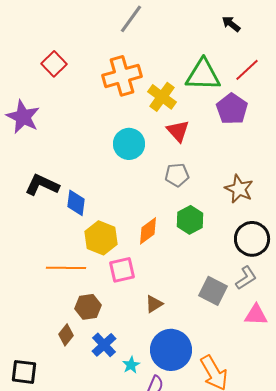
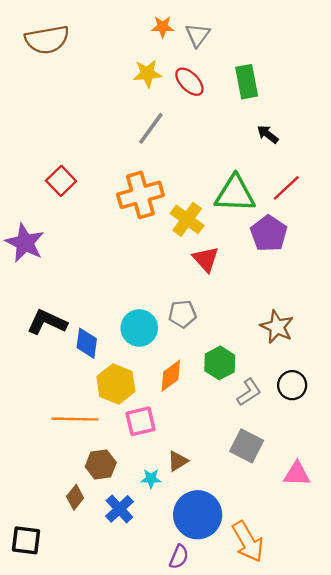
cyan circle: (129, 144) -> (139, 328), moved
gray pentagon: (177, 175) -> (182, 314), moved
black circle: (252, 239) -> (292, 385), size x0.7
gray L-shape: (246, 278) -> (249, 392), moved
cyan star: (131, 365) -> (151, 479), moved, turned 30

